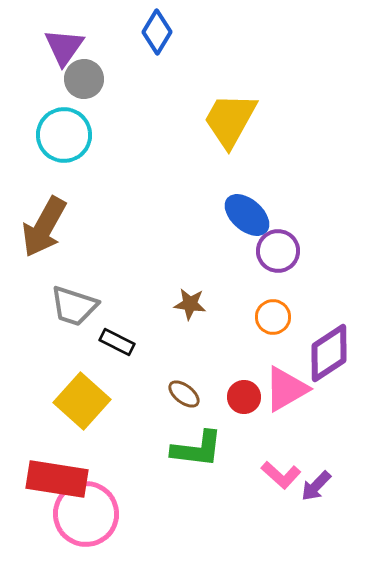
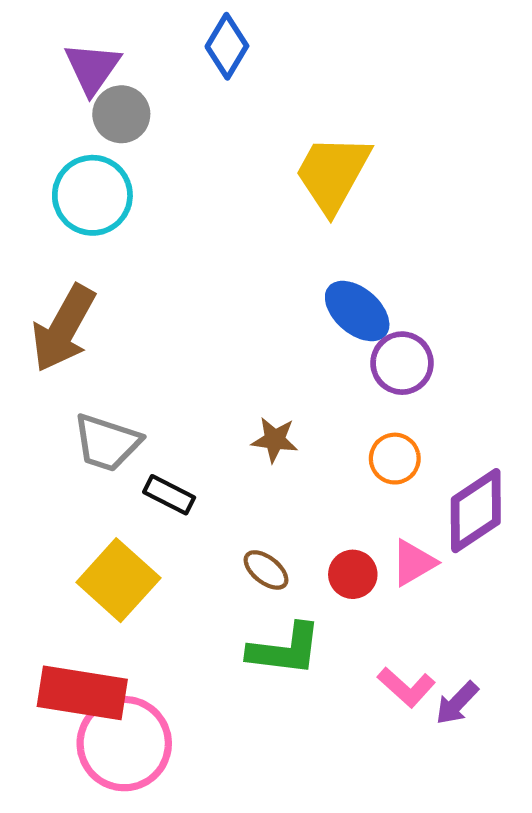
pink triangle: (286, 389) -> (414, 563), size x0.7

